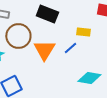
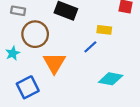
orange triangle: (44, 50) -> (54, 63), moved

